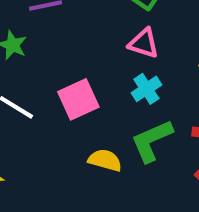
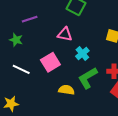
pink triangle: (144, 43) -> (65, 34), moved

